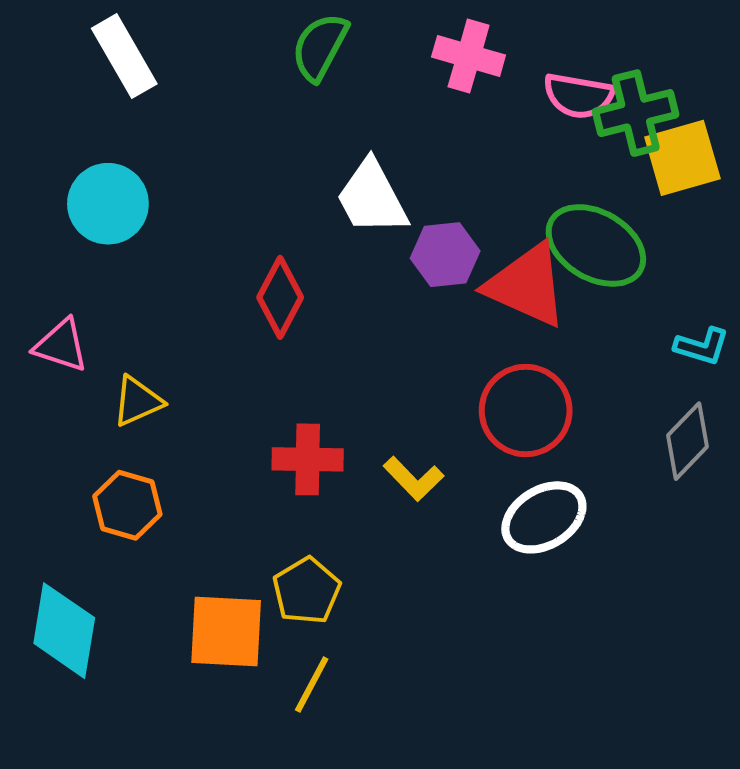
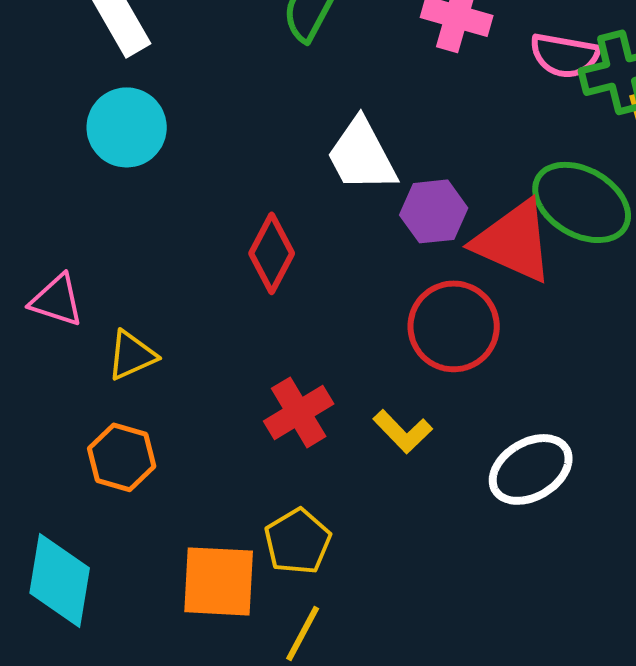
cyan circle: (108, 204) -> (127, 127), moved
red circle: (526, 410) -> (454, 326), moved
red cross: (308, 459) -> (299, 412), turned -32

